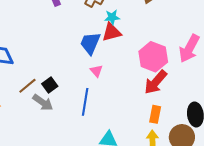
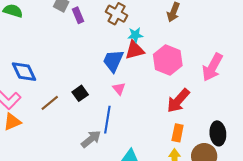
pink hexagon: (153, 57) -> (168, 60), moved
black square: (50, 85) -> (80, 93), moved
gray arrow: (43, 102) -> (91, 139), moved, turned -75

